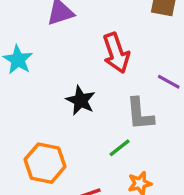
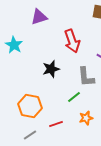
black star: (81, 100) -> (51, 69), turned 30

